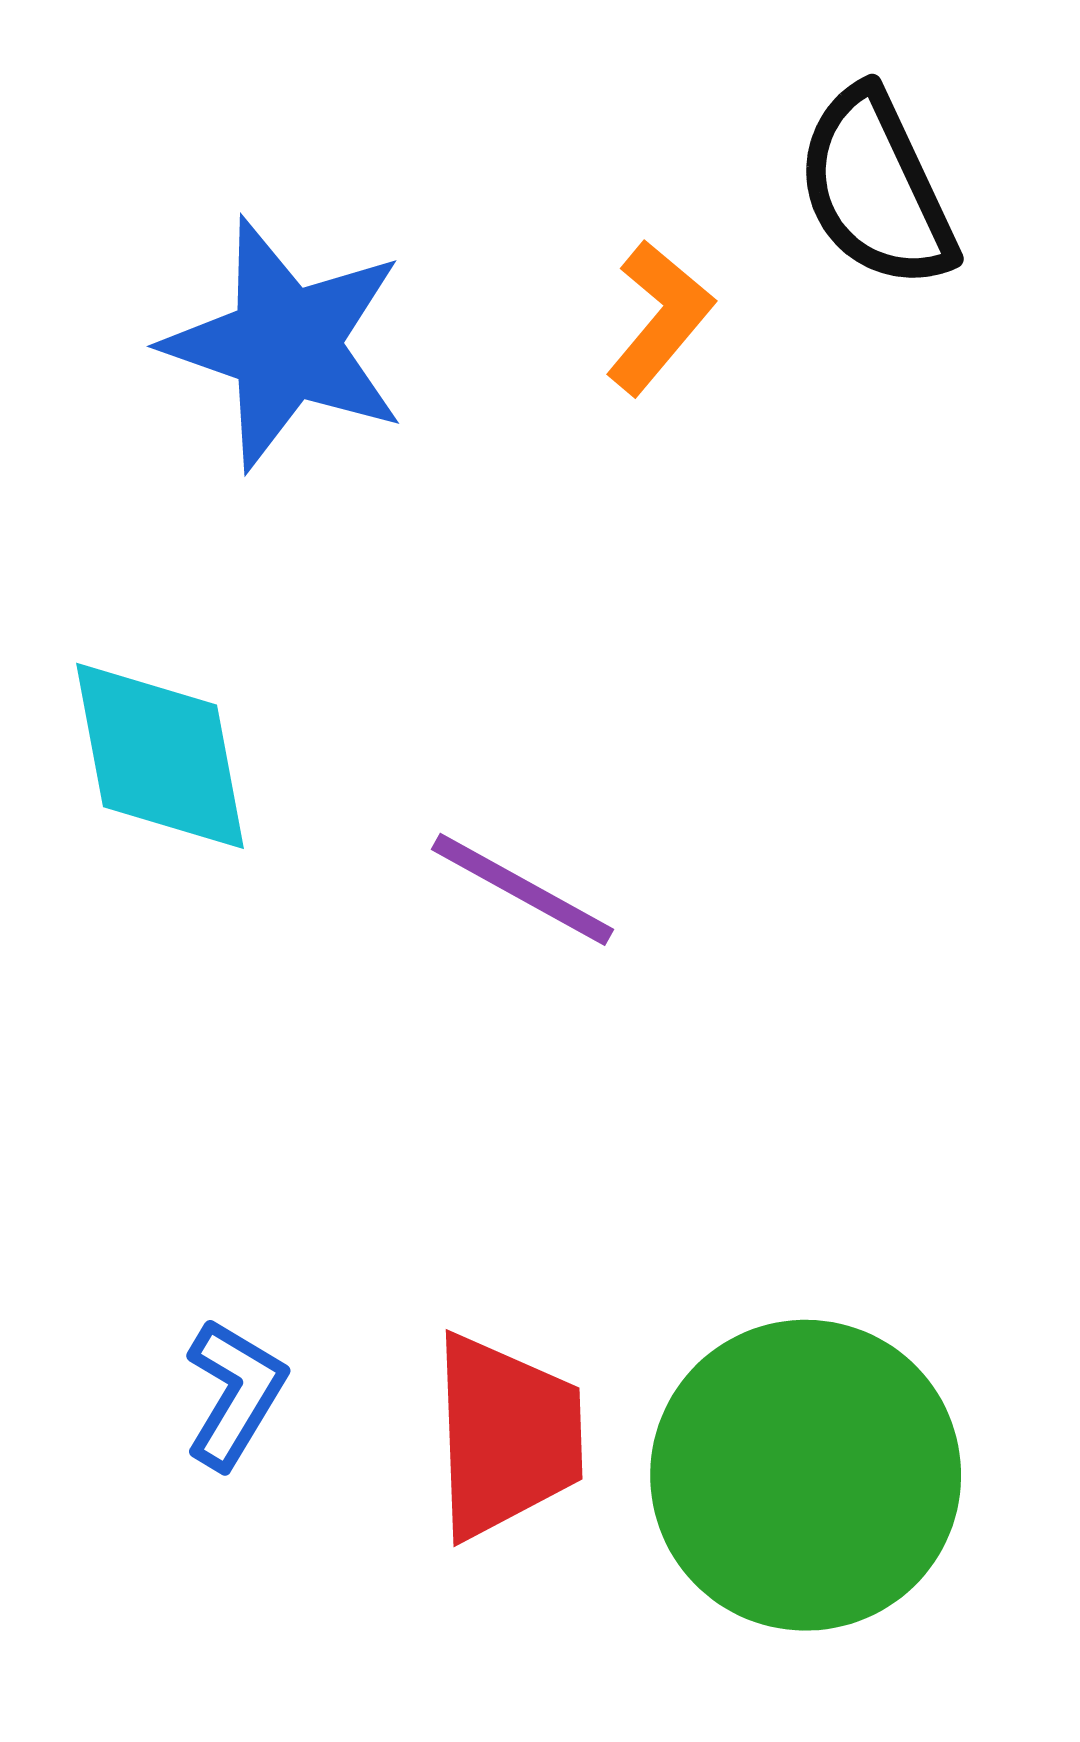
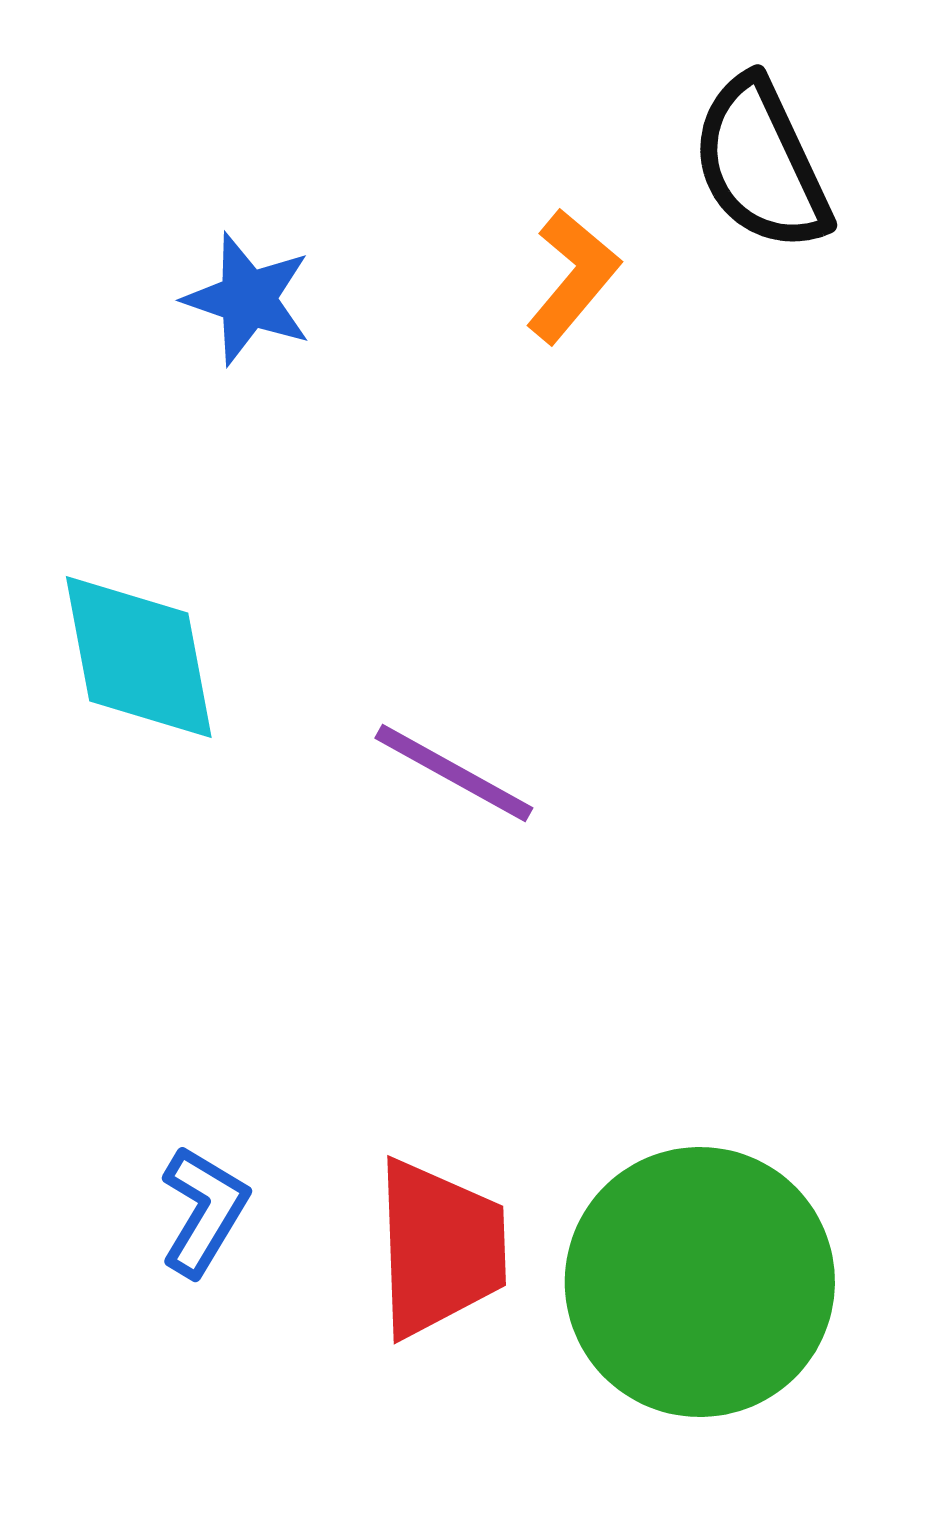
blue star: (285, 344) -> (248, 299), size x0.6

